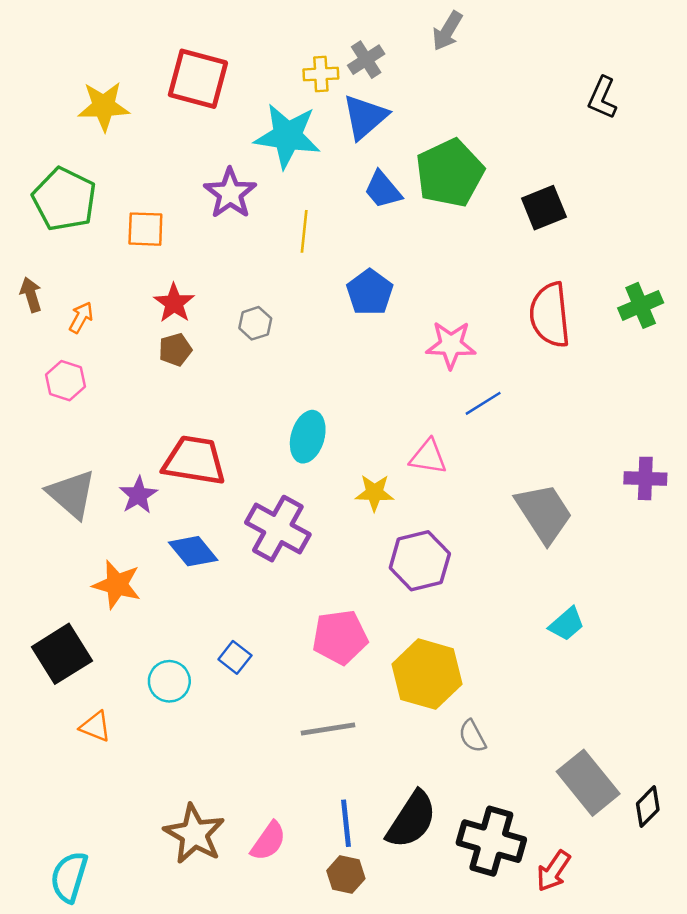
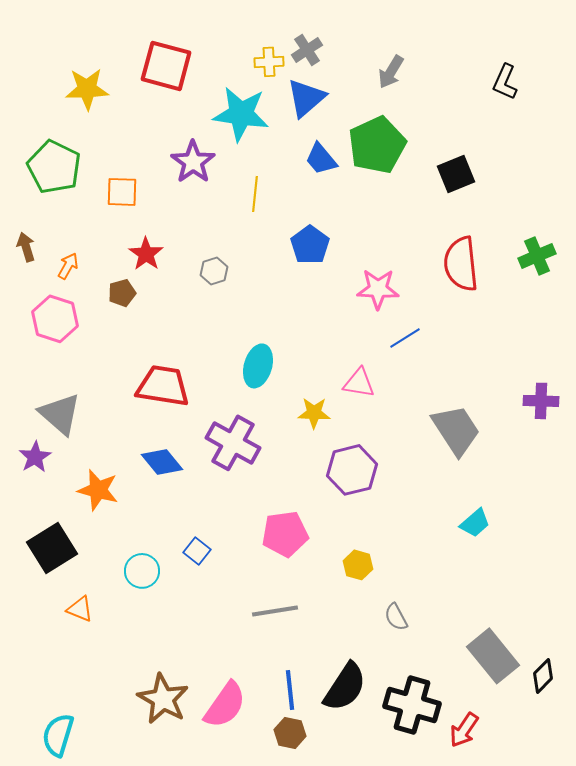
gray arrow: (447, 31) -> (391, 72), moved
brown pentagon: (175, 350) -> (122, 293), moved
pink hexagon: (66, 381) -> (55, 319), size x1.4
purple star: (138, 495) -> (35, 457), moved
yellow hexagon: (427, 674) -> (358, 565), size x0.5
pink semicircle: (268, 841) -> (225, 705), size x1.4

